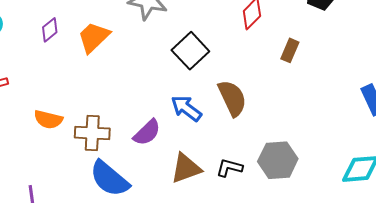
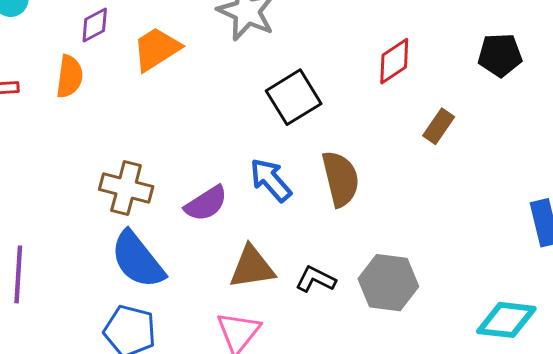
orange semicircle: (48, 119) -> (70, 76), moved, turned -108

